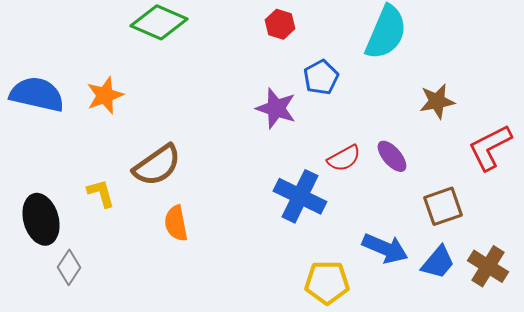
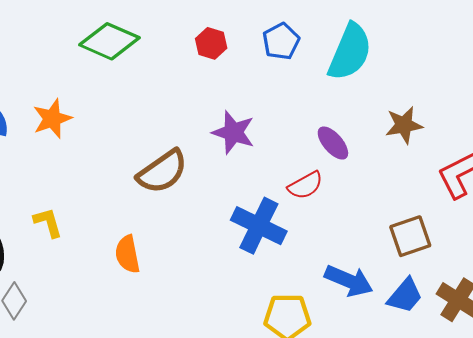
red hexagon: (280, 24) -> (211, 43), moved
blue pentagon: (321, 77) -> (281, 41), moved
purple ellipse: (392, 156) -> (333, 143), moved
brown semicircle: (157, 165) -> (162, 172), moved

